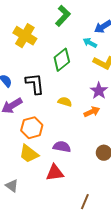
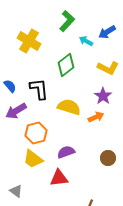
cyan arrow: (90, 43) -> (86, 41), moved
yellow semicircle: (65, 102) -> (69, 107), size x1.6
purple semicircle: (62, 147) -> (66, 152), turned -30

